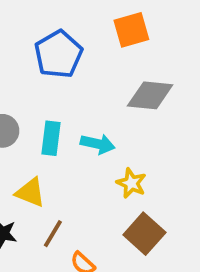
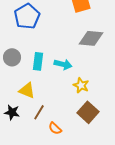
blue pentagon: (58, 54) -> (27, 16), moved

